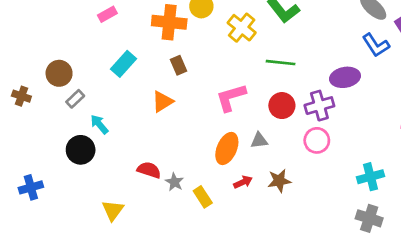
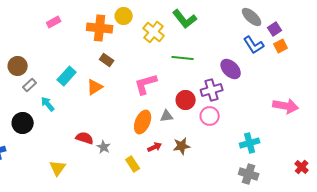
cyan rectangle: (123, 64) -> (67, 76), moved
brown rectangle: (179, 65) -> (107, 60), turned -32
purple ellipse: (345, 77) -> (231, 69), turned 55
red circle: (282, 106) -> (186, 100), moved
black circle: (81, 150) -> (23, 123), moved
yellow rectangle: (203, 197) -> (133, 164), moved

